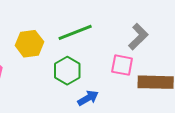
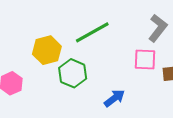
green hexagon: (67, 71) -> (73, 73), moved

